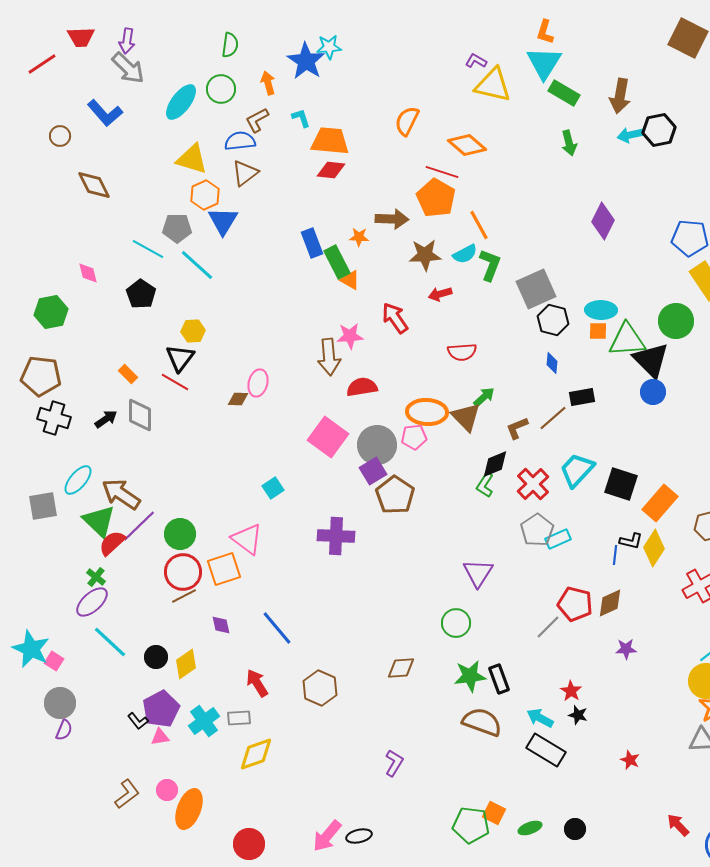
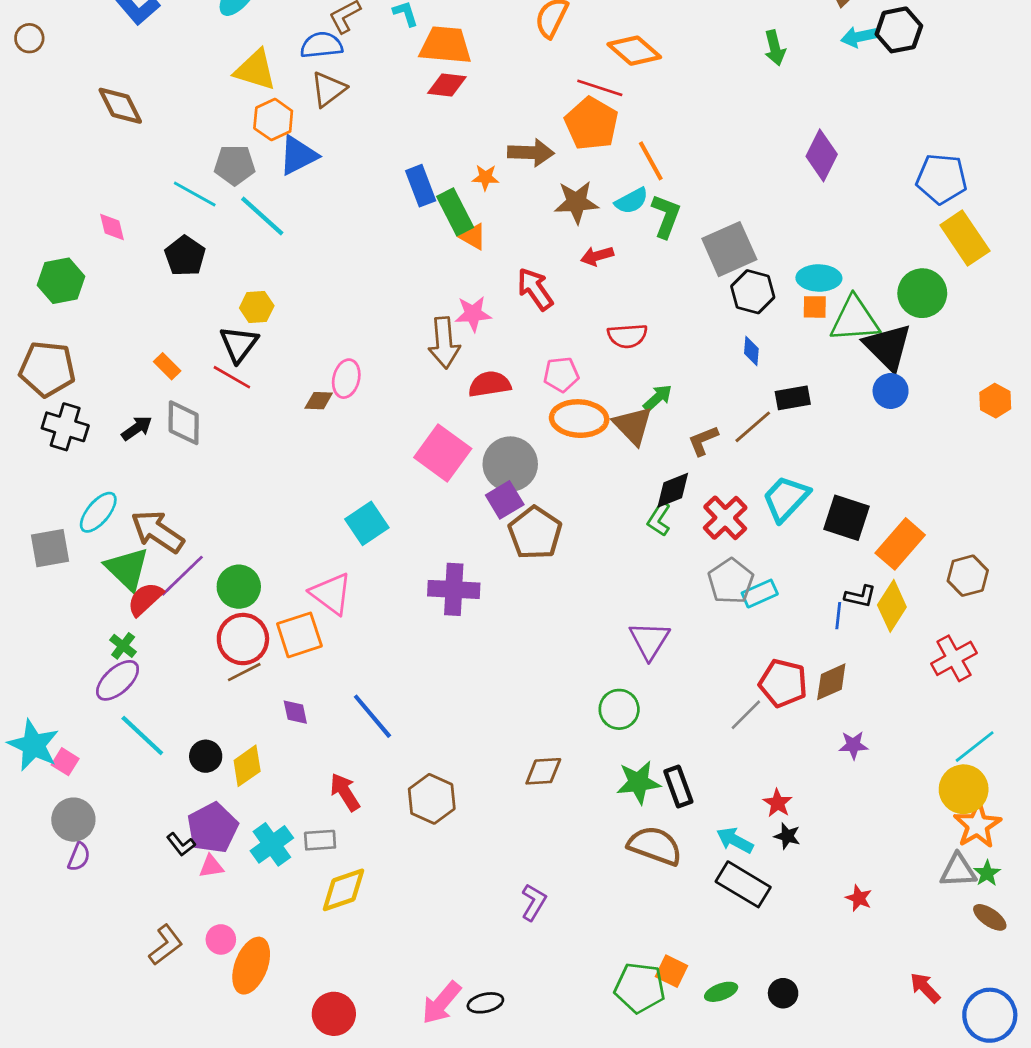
brown circle: (60, 136) -> (29, 38), moved
blue triangle: (223, 221) -> (298, 155), turned 32
pink pentagon: (414, 437) -> (561, 374), moved
cyan square: (273, 488) -> (367, 523), size x1.4

